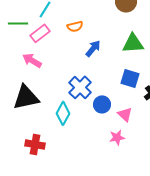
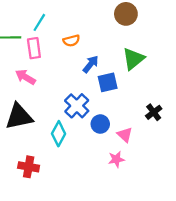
pink rectangle: (40, 33) -> (34, 48), turned -60
green triangle: (133, 43) -> (133, 59), turned -35
blue square: (130, 78) -> (108, 82), moved, turned -30

